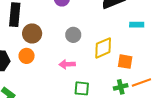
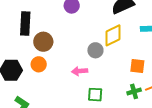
gray circle: (73, 35) -> (95, 50), moved
yellow diamond: (103, 48) -> (113, 35), moved

